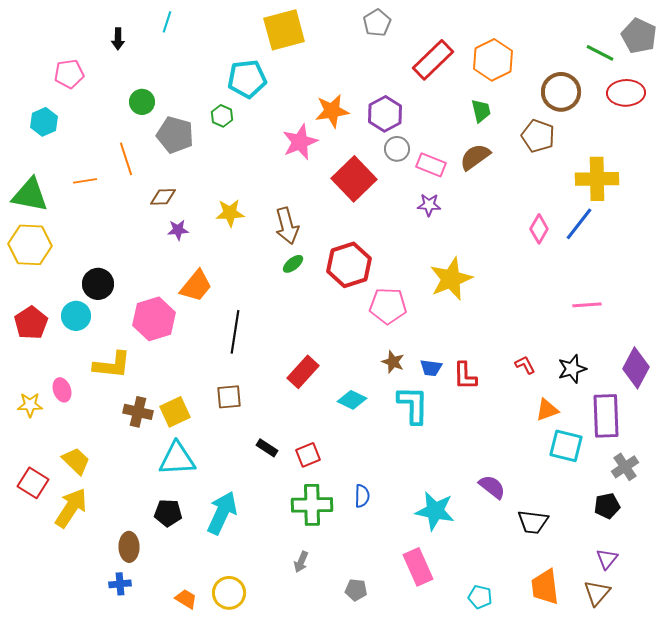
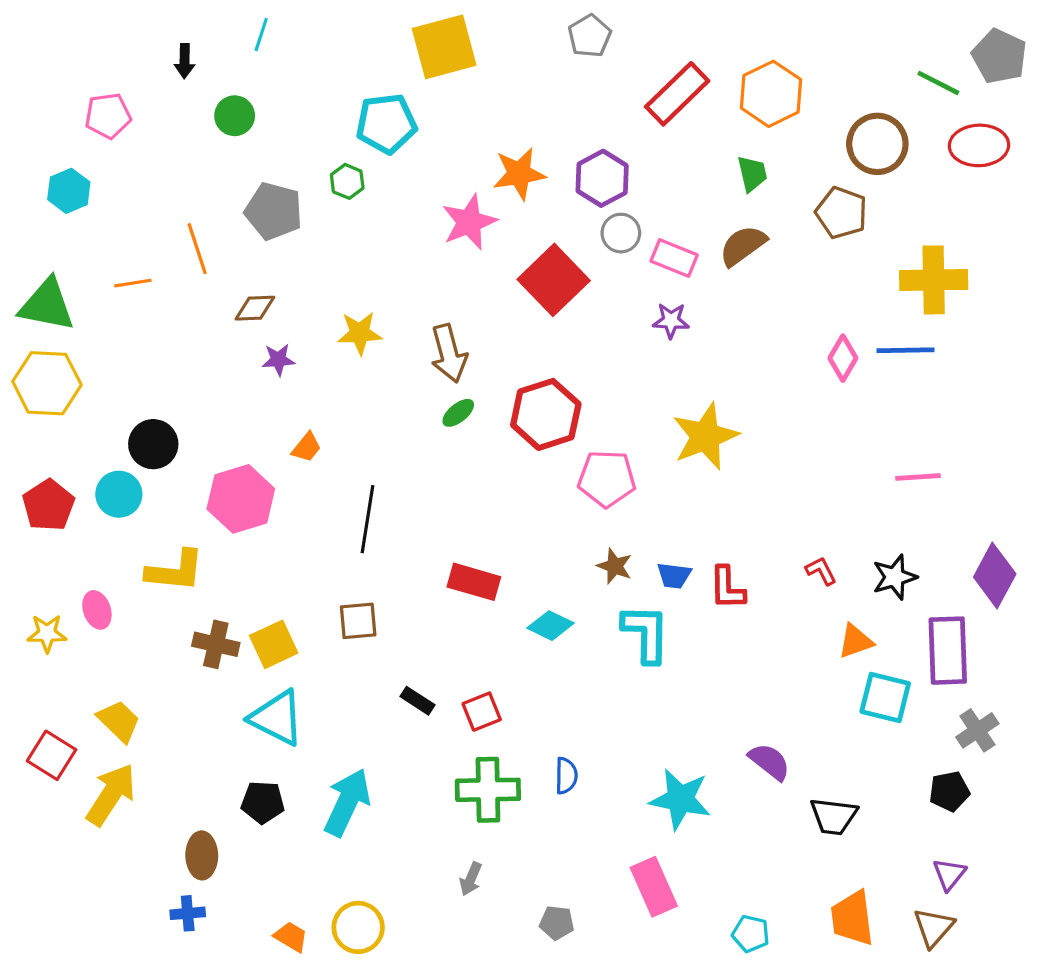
green circle: (142, 102) -> (235, 116), moved
blue line: (579, 224) -> (906, 350), turned 51
orange trapezoid: (196, 286) -> (307, 447), size x0.6
red rectangle: (303, 372) -> (474, 582), turned 64
cyan triangle: (177, 459) -> (277, 718), turned 30

